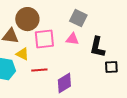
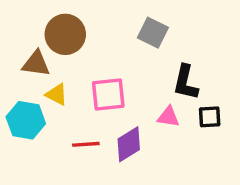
pink square: (44, 39) -> (108, 94), moved
pink triangle: (72, 39) -> (168, 117), moved
red line: (39, 70) -> (86, 144), moved

